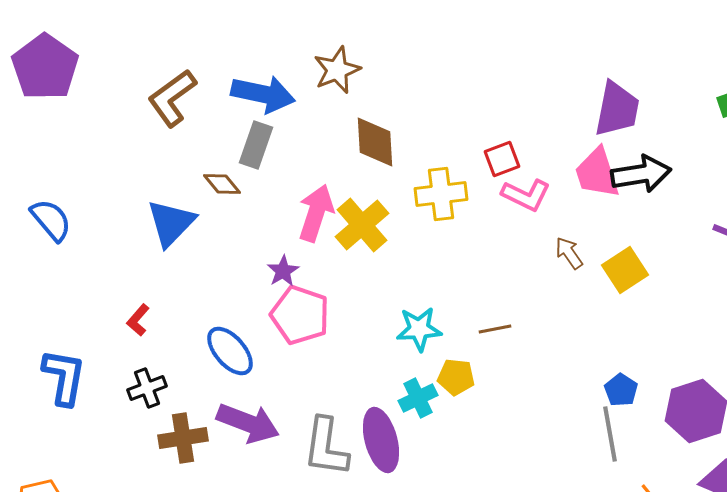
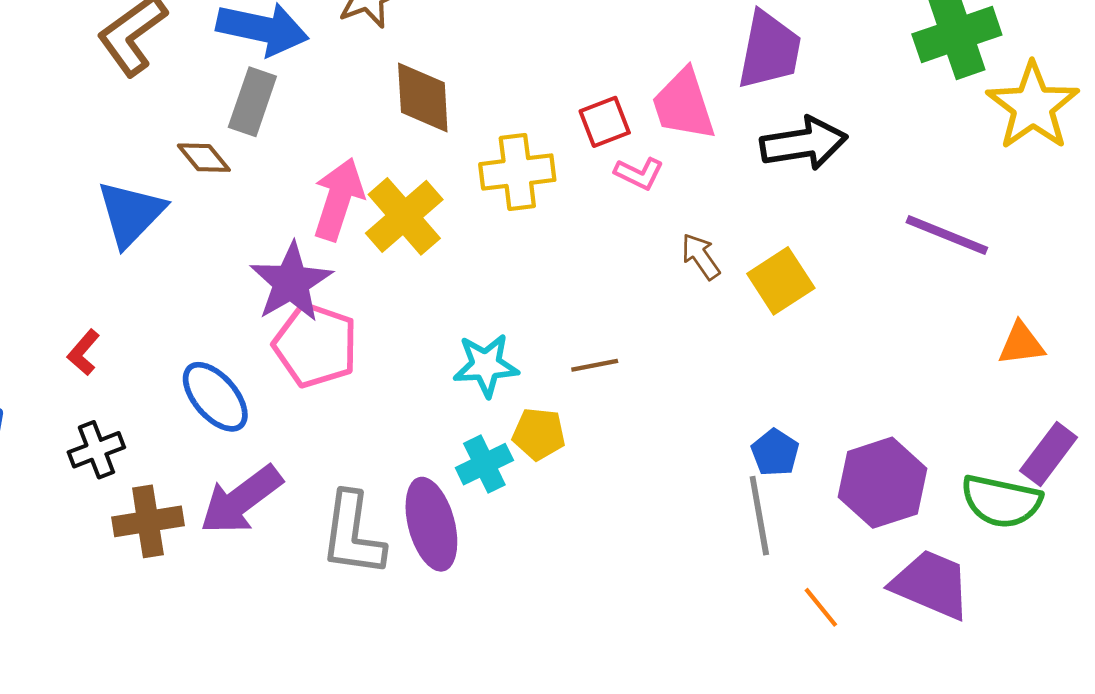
pink trapezoid: (597, 173) -> (683, 105), moved
pink L-shape: (526, 195) -> (639, 173), size x0.7
purple star: (283, 271) -> (291, 282), size x1.8
purple arrow: (248, 423) -> (241, 500), turned 122

